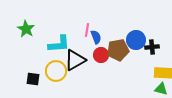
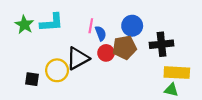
blue circle: (136, 40) -> (132, 26), moved
cyan L-shape: (59, 44) -> (52, 22), moved
black cross: (152, 47) -> (162, 44), size x1.5

